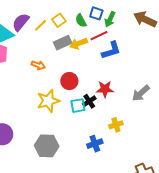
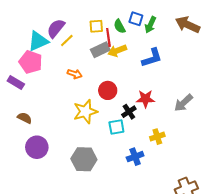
yellow square: (59, 20) -> (96, 26), turned 32
yellow line: (41, 25) -> (67, 41), moved
red line: (99, 36) -> (108, 37), moved, turned -72
cyan square: (78, 106) -> (116, 127), moved

